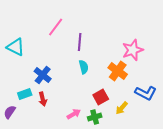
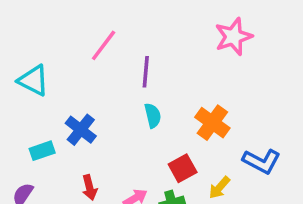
pink star: (133, 50) -> (233, 37), moved
cyan rectangle: (25, 94) -> (42, 151), moved
red arrow: (43, 99) -> (90, 188), moved

